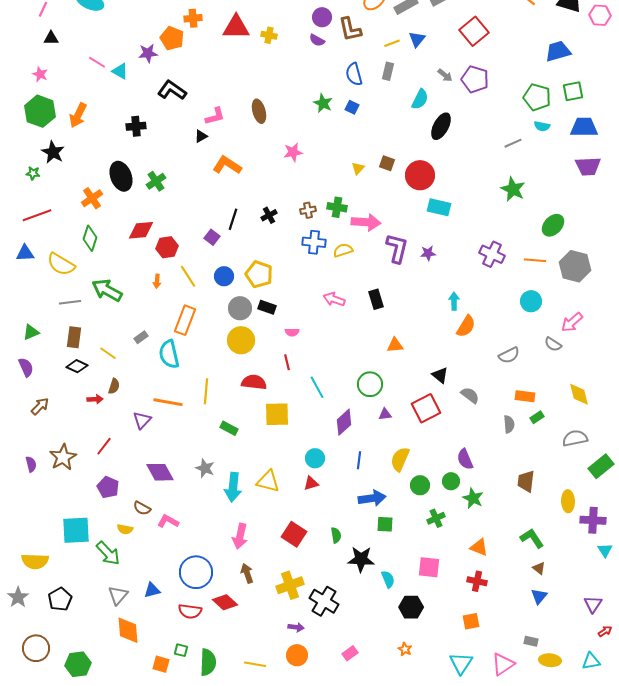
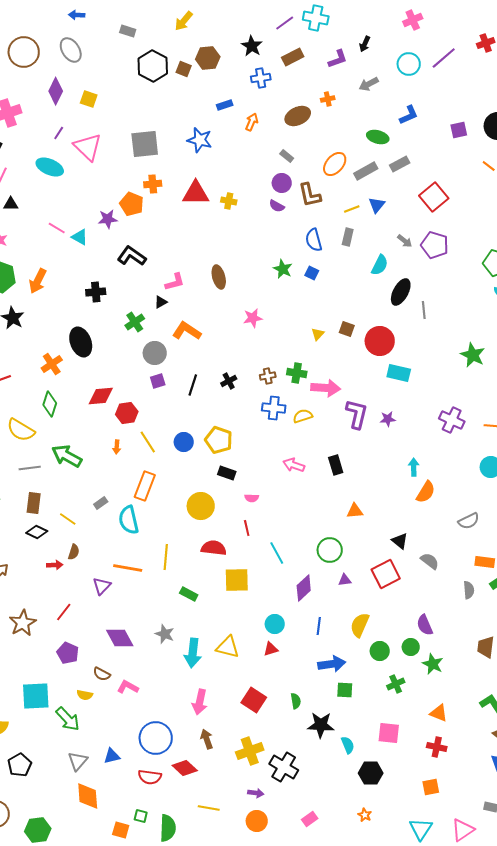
gray line: (513, 143) -> (424, 310), moved, turned -72
green cross: (156, 181) -> (135, 322), moved
purple square: (212, 237) -> (158, 381), moved, turned 35
gray circle: (240, 308) -> (155, 353), moved
yellow line: (255, 664) -> (209, 808), moved

